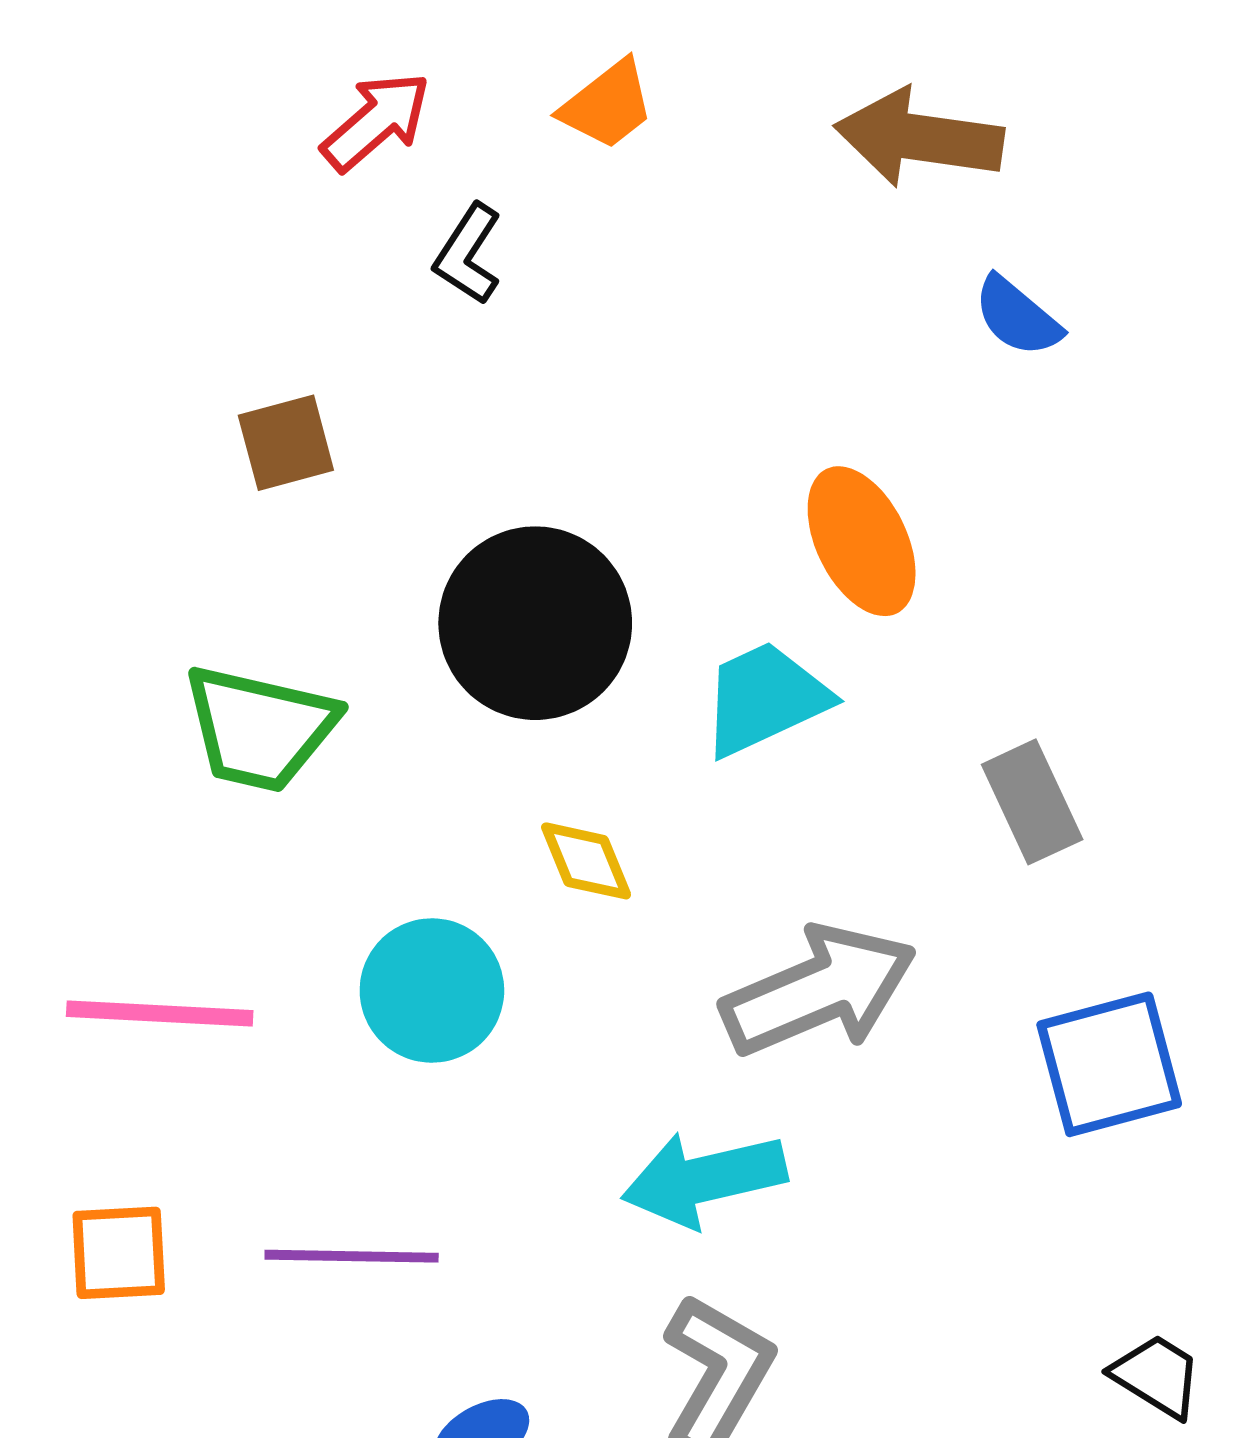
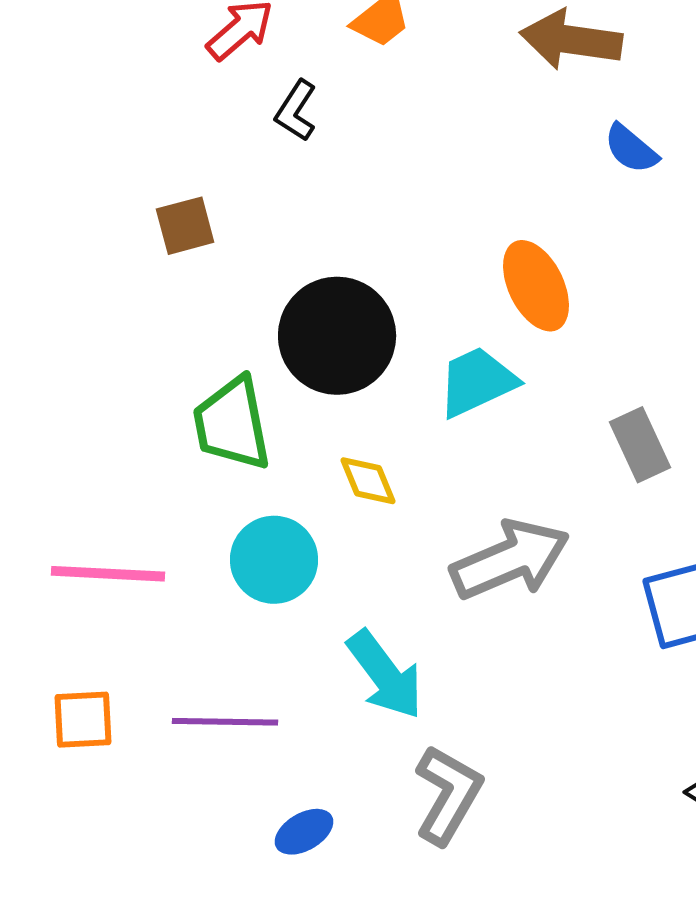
green trapezoid: (260, 728) -> (232, 424), moved, turned 66
cyan arrow: (704, 1179) -> (385, 675), moved, turned -114

